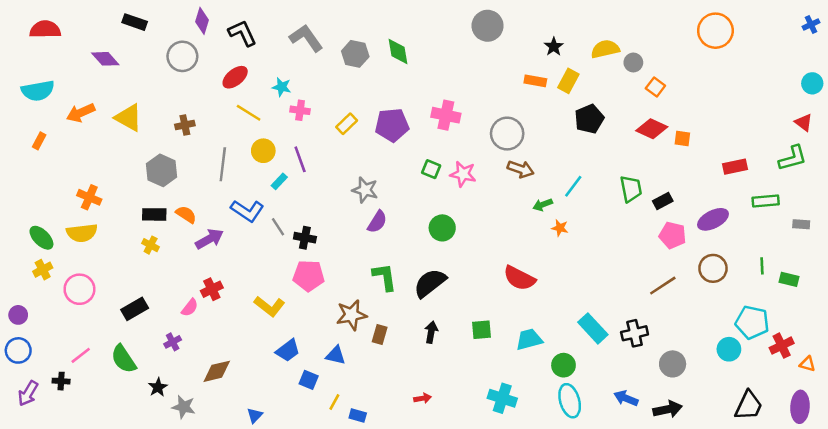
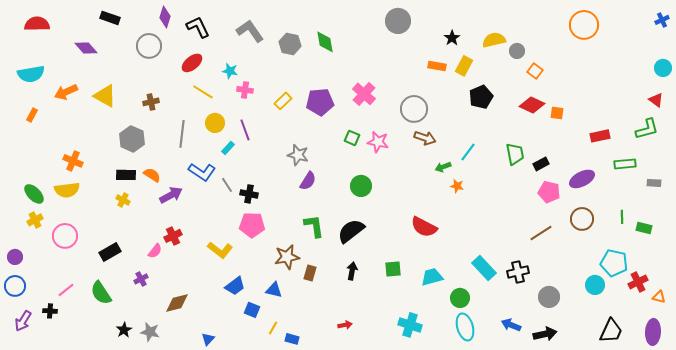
pink cross: (446, 115) -> (364, 94), turned 30
black star: (158, 387) -> (124, 330), moved

